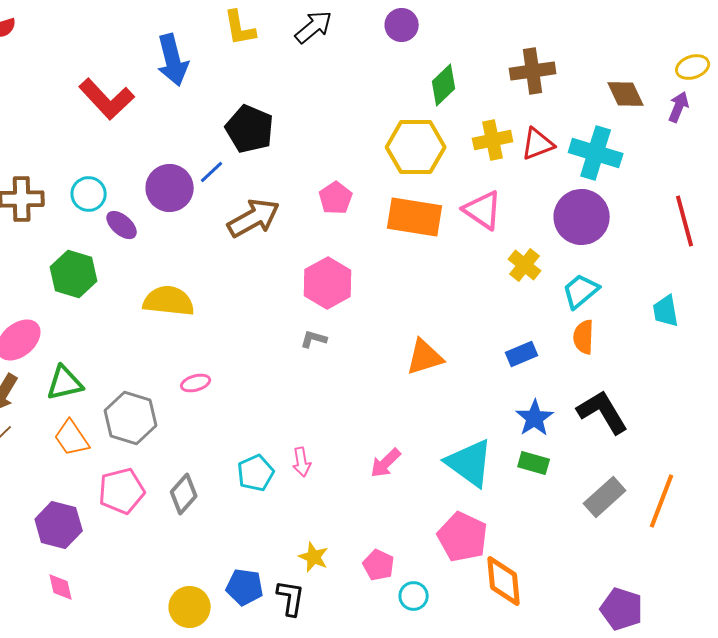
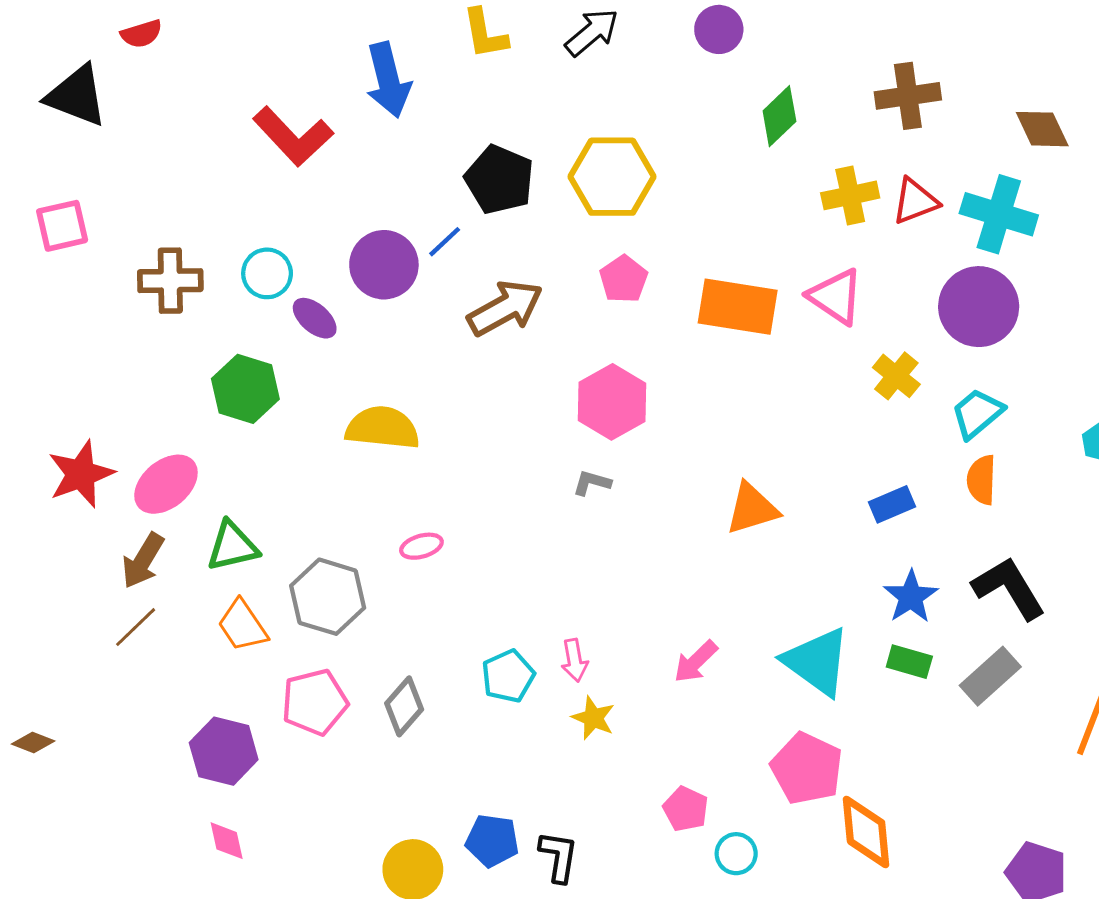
yellow hexagon: (416, 147) -> (612, 177), moved
gray rectangle: (605, 497) -> (990, 676), moved
yellow star: (314, 557) -> (593, 718), moved

